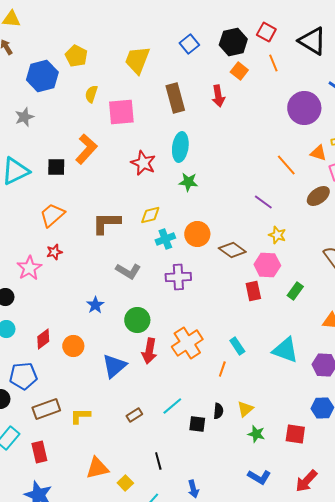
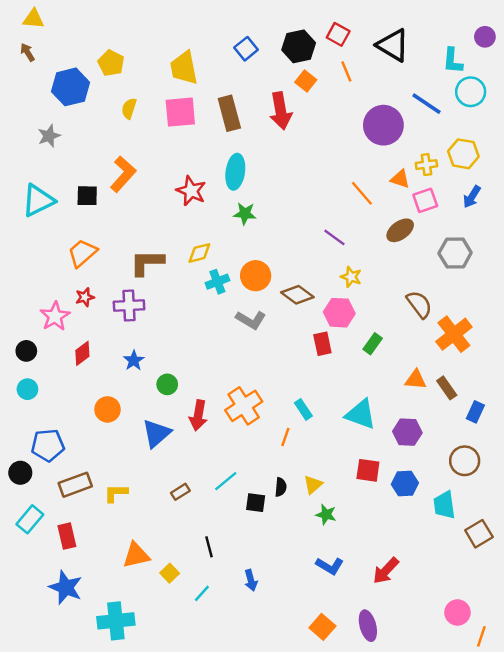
yellow trapezoid: (137, 60) -> (184, 68), turned -32
red arrow: (218, 96) -> (281, 111), size x1.4
pink square: (121, 112) -> (180, 112), moved
gray L-shape: (128, 271) -> (251, 320), moved
purple cross: (178, 277) -> (129, 306), moved
green circle: (137, 320) -> (167, 384), moved, size x0.7
red diamond: (43, 339) -> (82, 353), moved
red square: (295, 434) -> (368, 470), moved

